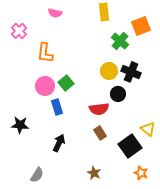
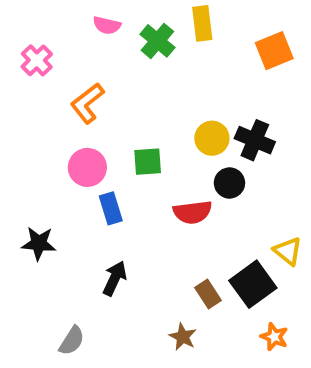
green cross: (120, 41) -> (157, 41), moved
orange L-shape: (45, 53) -> (87, 103), turned 45
green square: (66, 83) -> (148, 162), moved, turned 35
brown rectangle: (100, 133) -> (208, 294), moved

